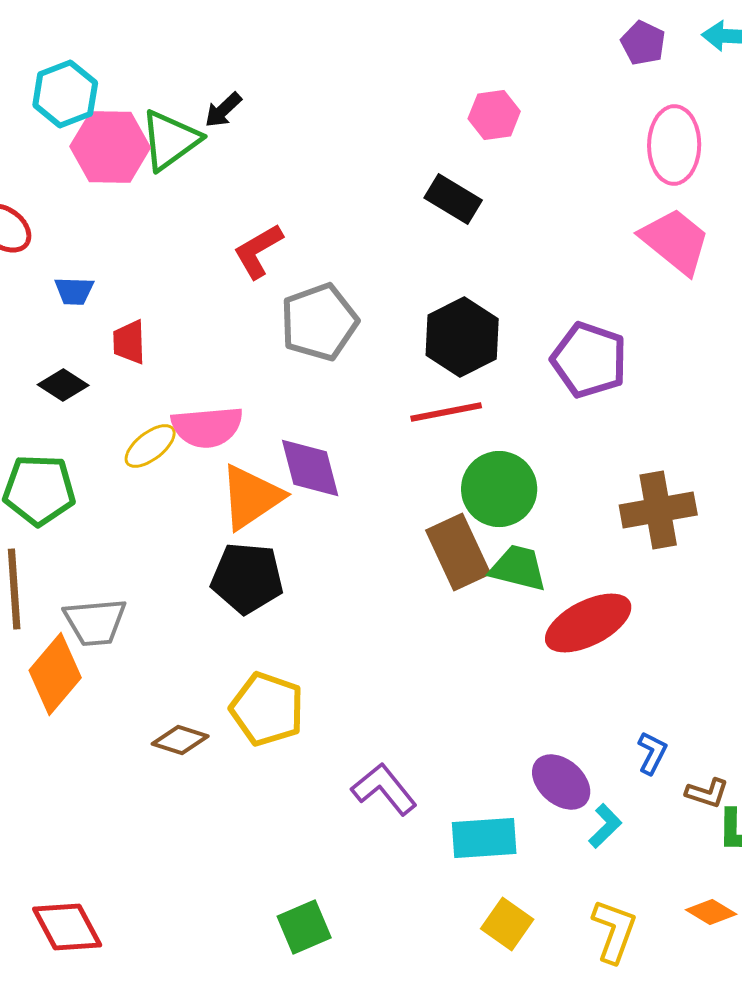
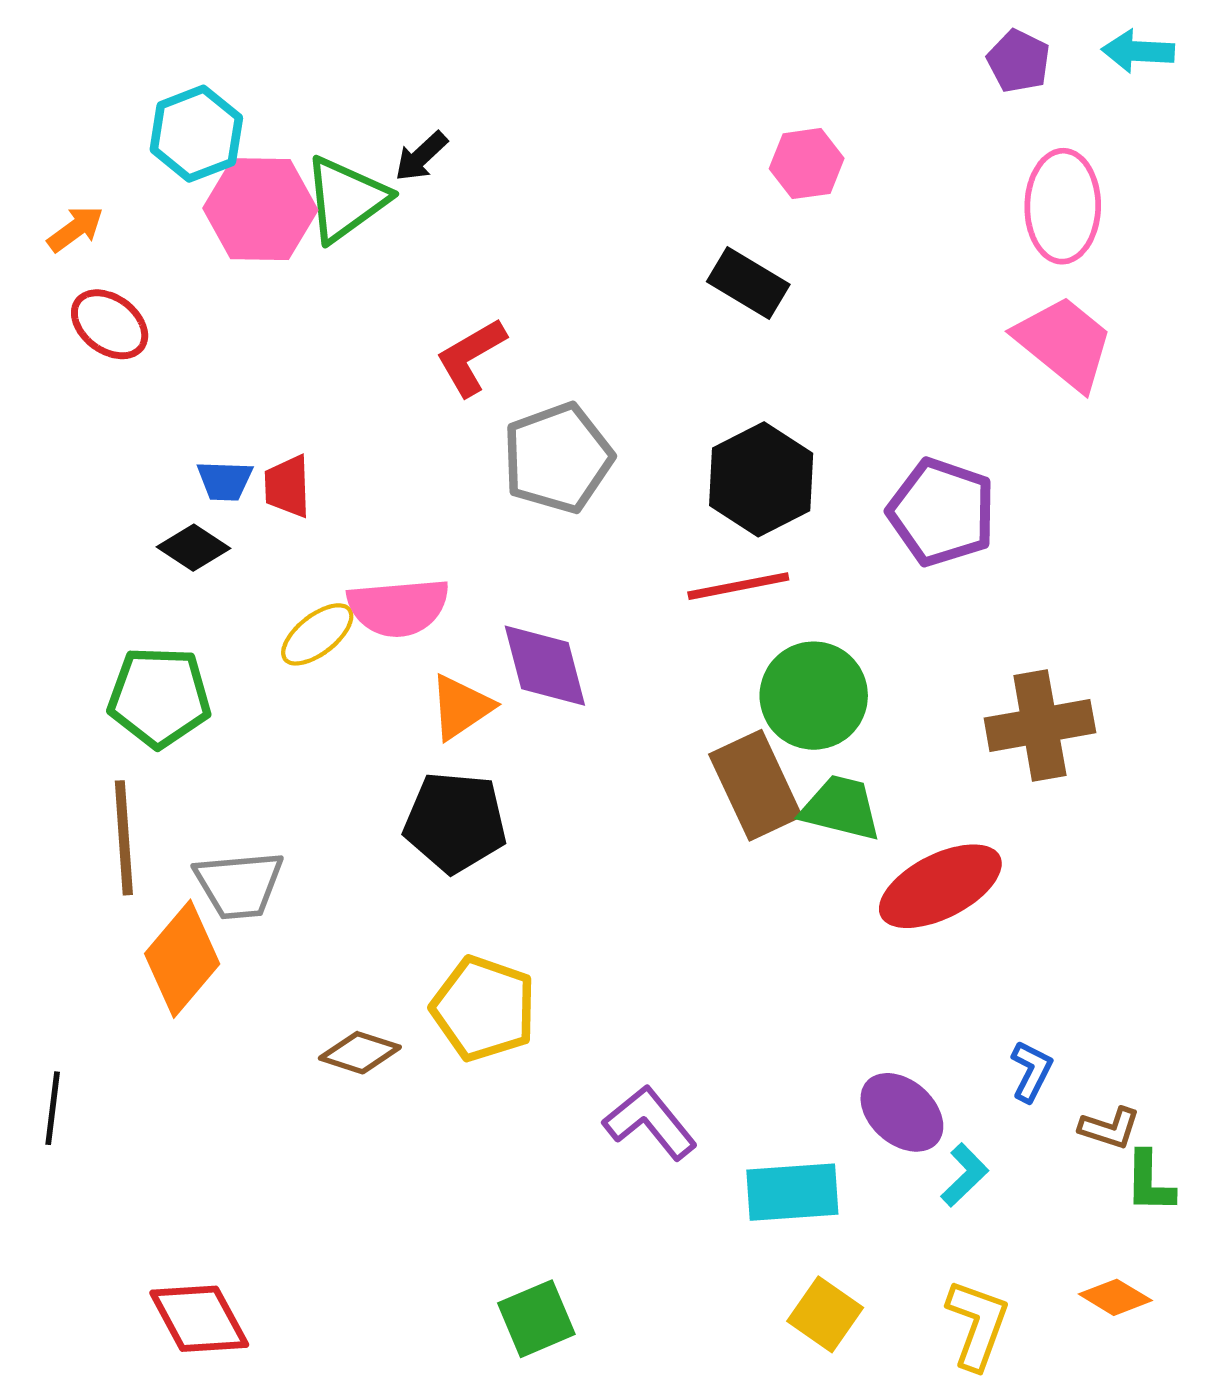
blue trapezoid: (74, 291) -> (225, 481), moved
orange triangle: (251, 497) -> (461, 707), size x0.7

